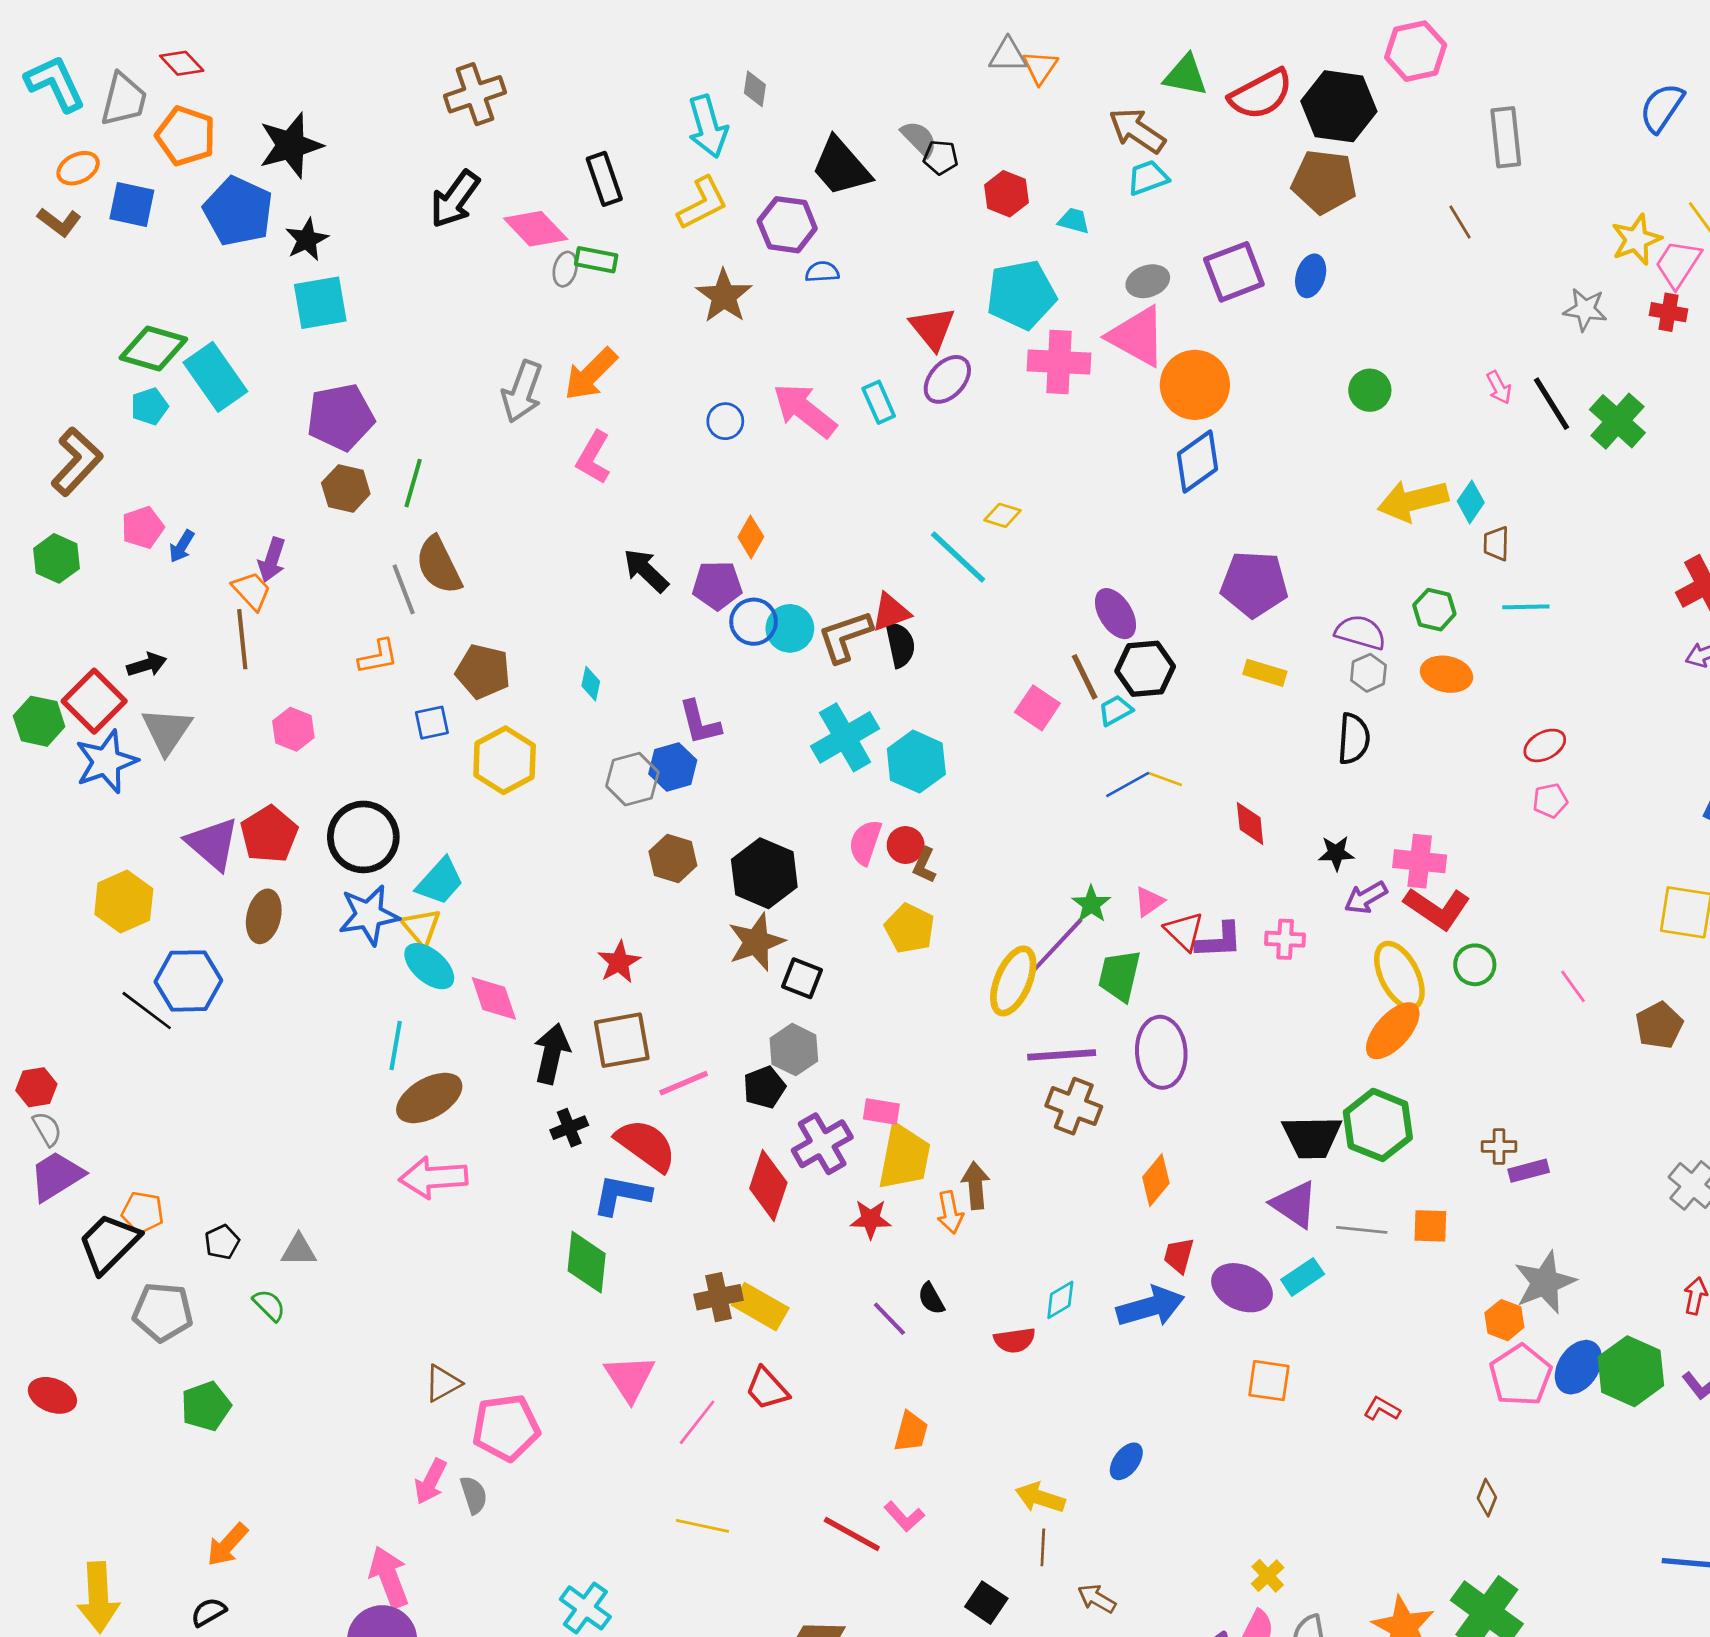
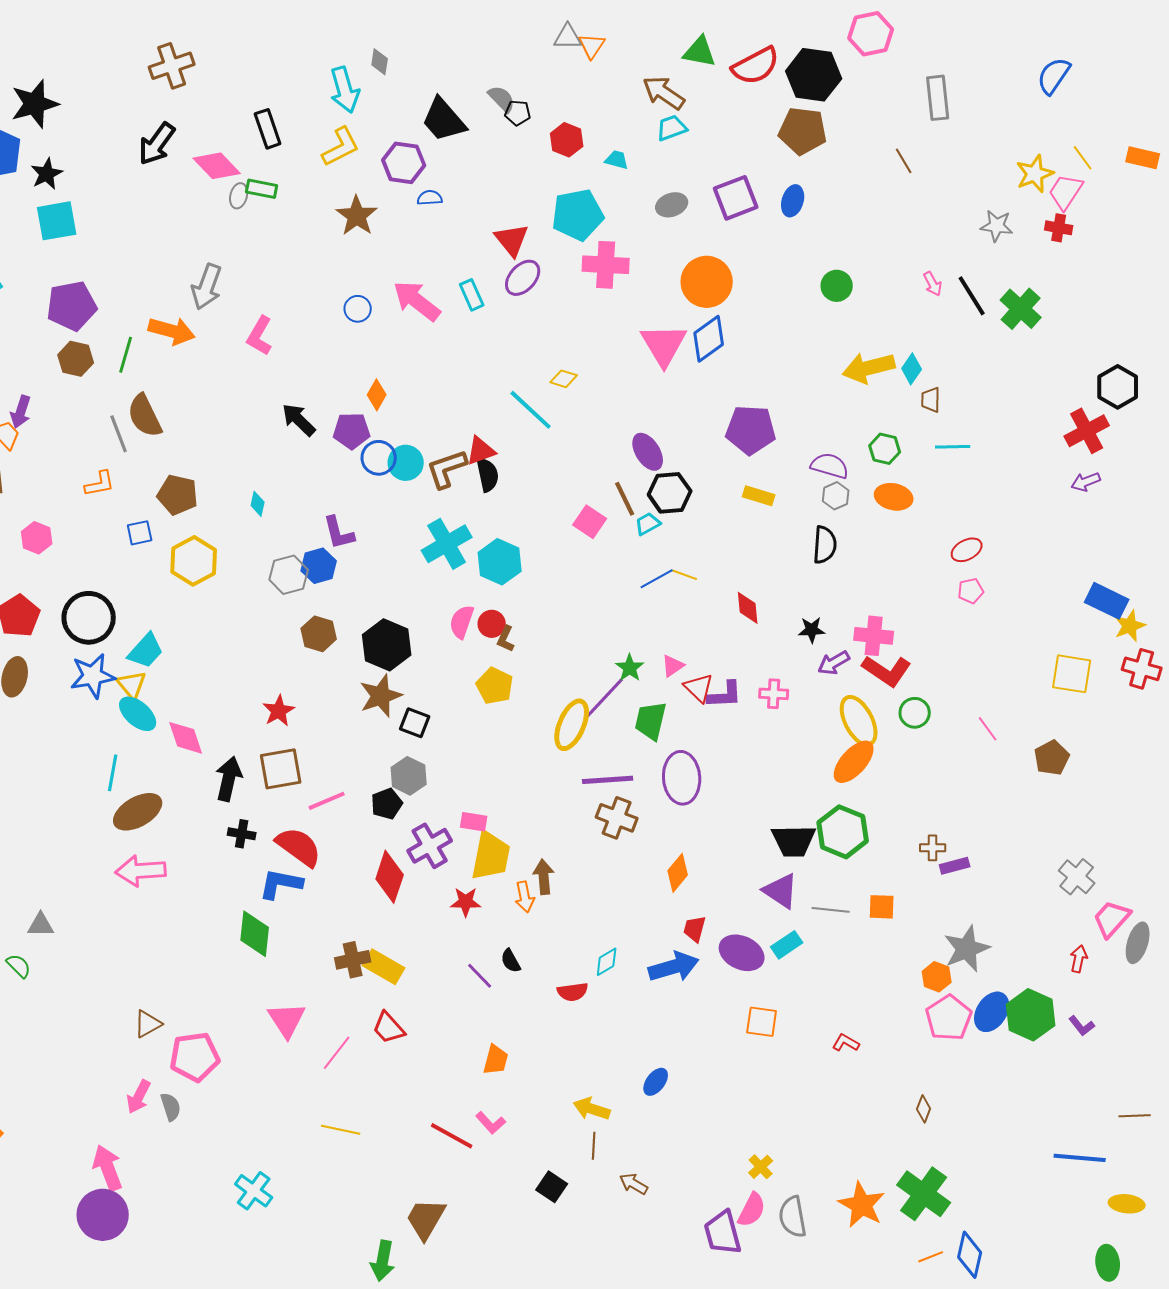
pink triangle: (1137, 336) -> (664, 345), moved, turned 30
orange arrow: (591, 374) -> (172, 331), moved, turned -120
black cross: (569, 1128) -> (242, 834), turned 32

